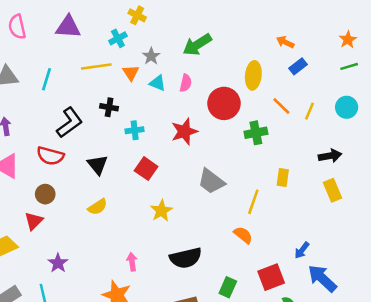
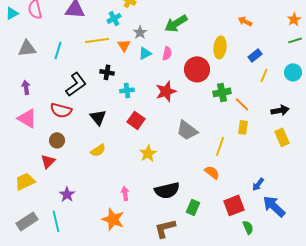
blue rectangle: (298, 66) -> (255, 55), moved
cyan triangle: (158, 83) -> (145, 53), turned -48
orange line: (281, 106) -> (242, 104), moved
green rectangle: (228, 287) -> (193, 207), moved

